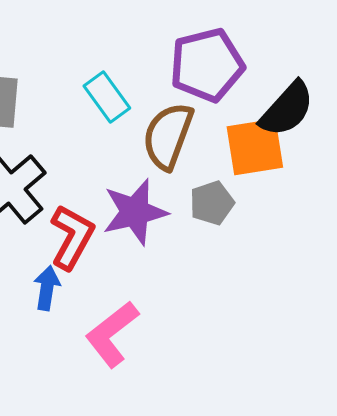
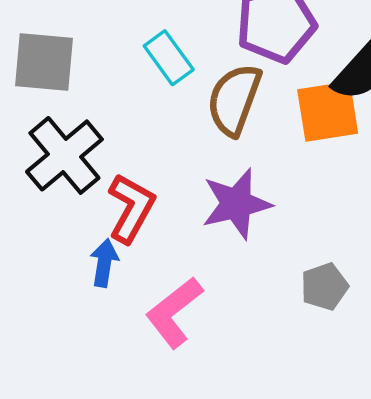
gray pentagon: (212, 203) -> (324, 287), moved
purple star: (135, 212) -> (236, 204), moved

